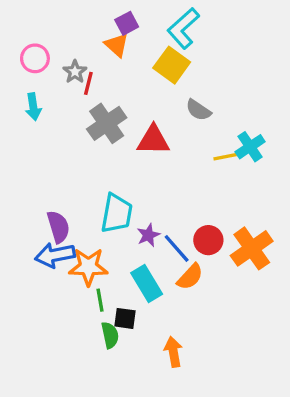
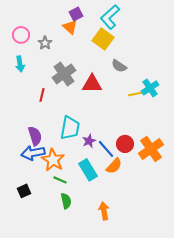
red line: (88, 83) -> (42, 95), moved
orange star: (88, 267) -> (53, 160), turned 30
green line: (100, 300) -> (60, 180), turned -56
black square: (125, 318) -> (24, 191), moved, turned -32

